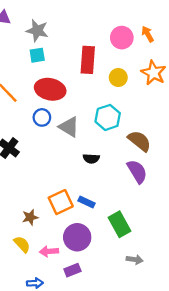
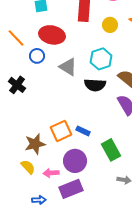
blue circle: (42, 117) -> (37, 56), moved
black semicircle: (91, 159) -> (95, 85), moved, size x1.5
brown star: (30, 217) -> (35, 144), size x1.5
purple rectangle: (72, 270) -> (71, 189), size x1.6

